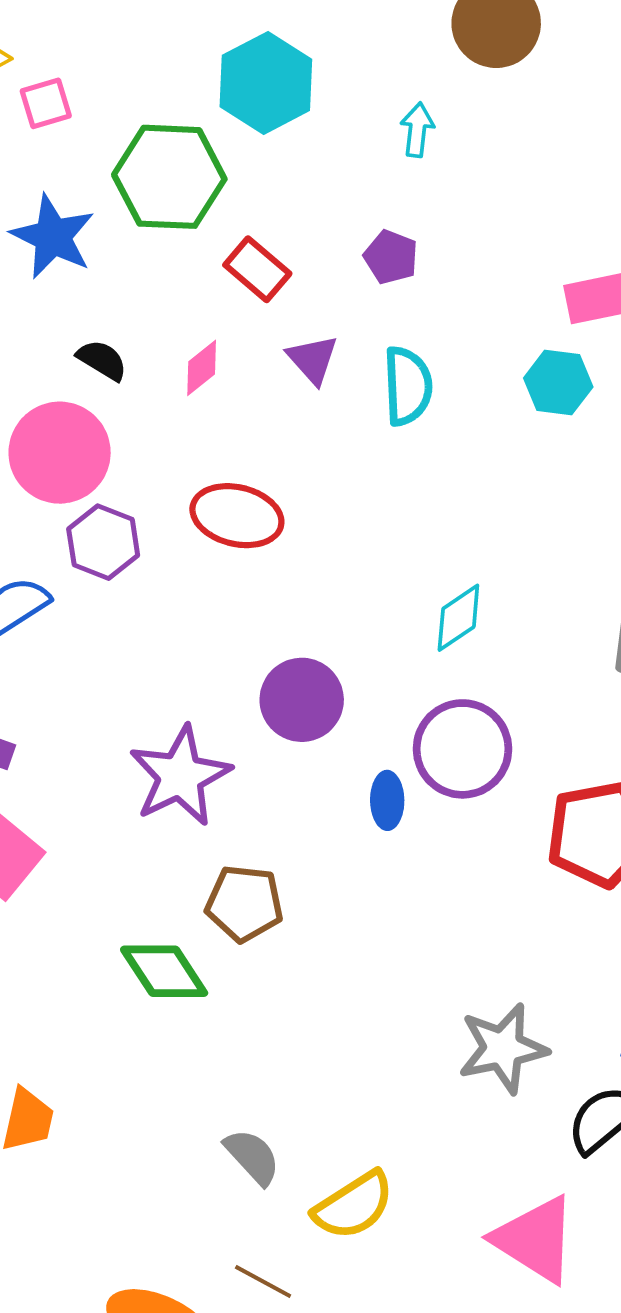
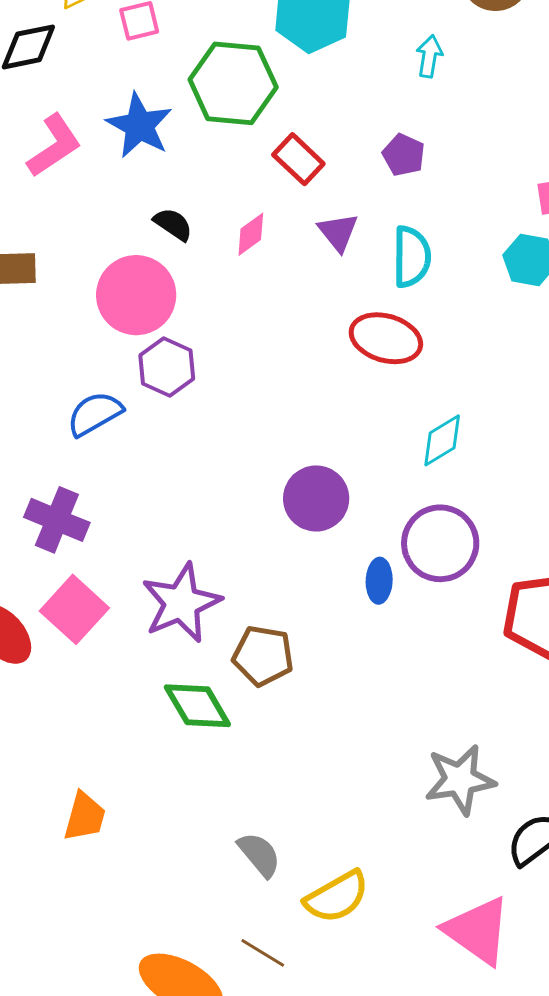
red ellipse: (237, 516) -> (386, 338), moved
purple star: (180, 776) -> (181, 603), moved

